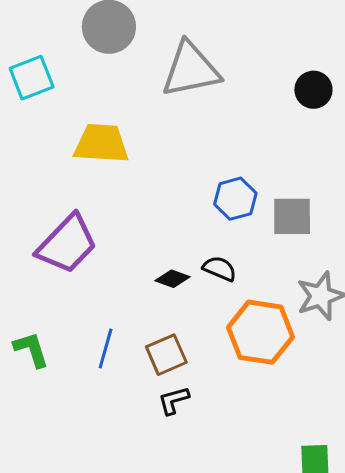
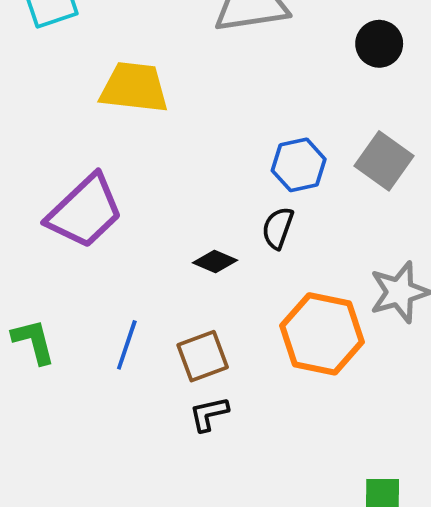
black circle: (313, 90) -> (379, 44), moved
gray square: (292, 216) -> (384, 161), moved, turned 33
black semicircle: (220, 269) -> (278, 228), moved, turned -96

